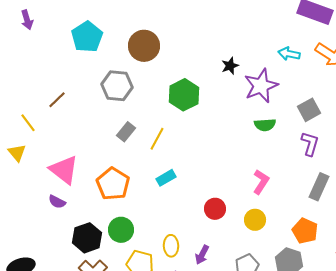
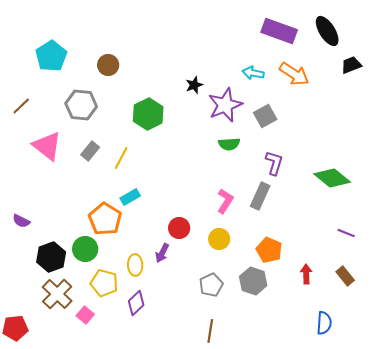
brown circle: (144, 46) -> (108, 65), size x0.7
brown line: (57, 100) -> (21, 106), moved
gray square: (309, 110) -> (265, 116), moved
pink triangle: (64, 170) -> (47, 146), moved
orange pentagon: (113, 184) -> (105, 219), moved
gray rectangle: (319, 187) -> (260, 196), moved
purple arrow: (202, 255) -> (162, 253), moved

